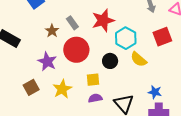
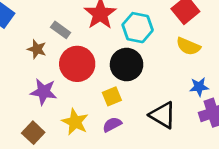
yellow semicircle: (139, 59) -> (188, 46), moved
black circle: (110, 61) -> (127, 65), size x1.5
purple semicircle: (95, 98) -> (112, 124), moved

